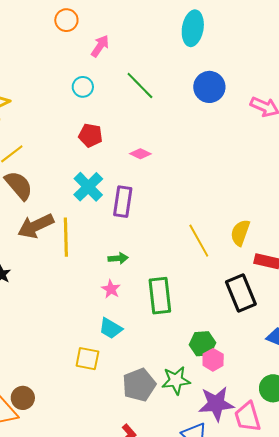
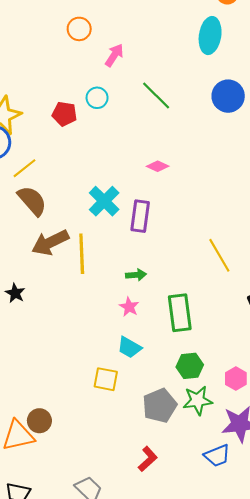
red pentagon: (90, 135) -> (64, 114), moved
green hexagon: (203, 344) -> (190, 366), moved

